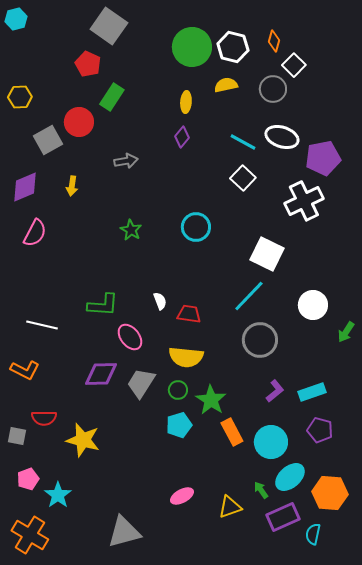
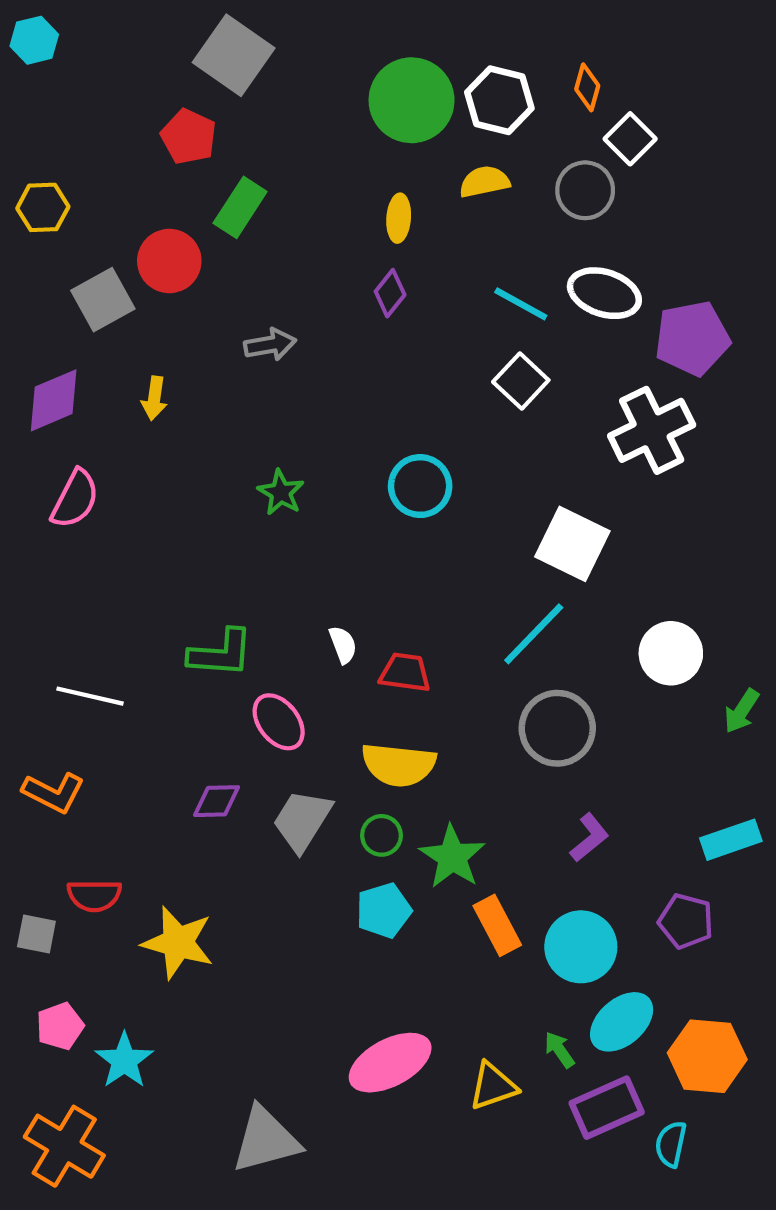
purple diamond: (101, 374) -> (216, 801), size x0.7
cyan rectangle: (312, 392) -> (731, 840), moved
pink ellipse: (182, 496) -> (390, 1063), size x1.6

